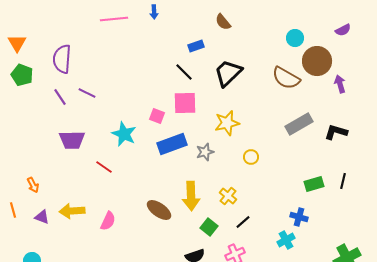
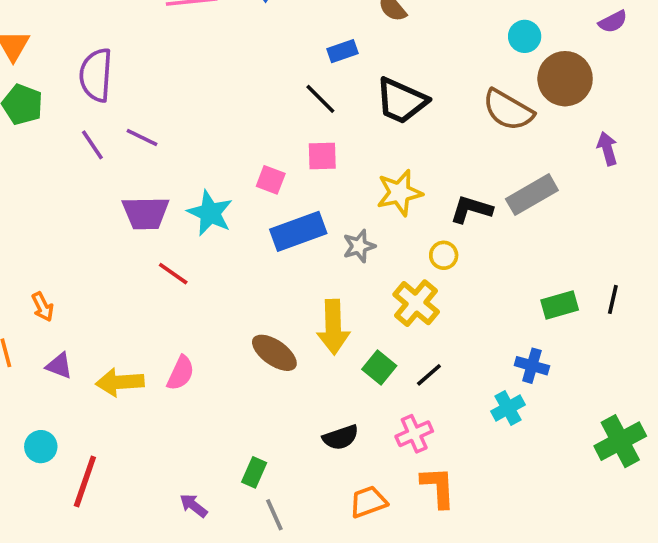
black trapezoid: (228, 73) -> (401, 101), turned -112
purple arrow: (340, 84) -> (607, 149), moved
pink square: (185, 103) -> (322, 156), size x0.7
black L-shape: (336, 132) -> (471, 209), moved
purple trapezoid: (72, 140) -> (146, 213), moved
yellow cross: (228, 196) -> (416, 303), moved, size x1.4
yellow arrow: (72, 211) -> (120, 382), moved
green square: (209, 227) -> (379, 368), moved

